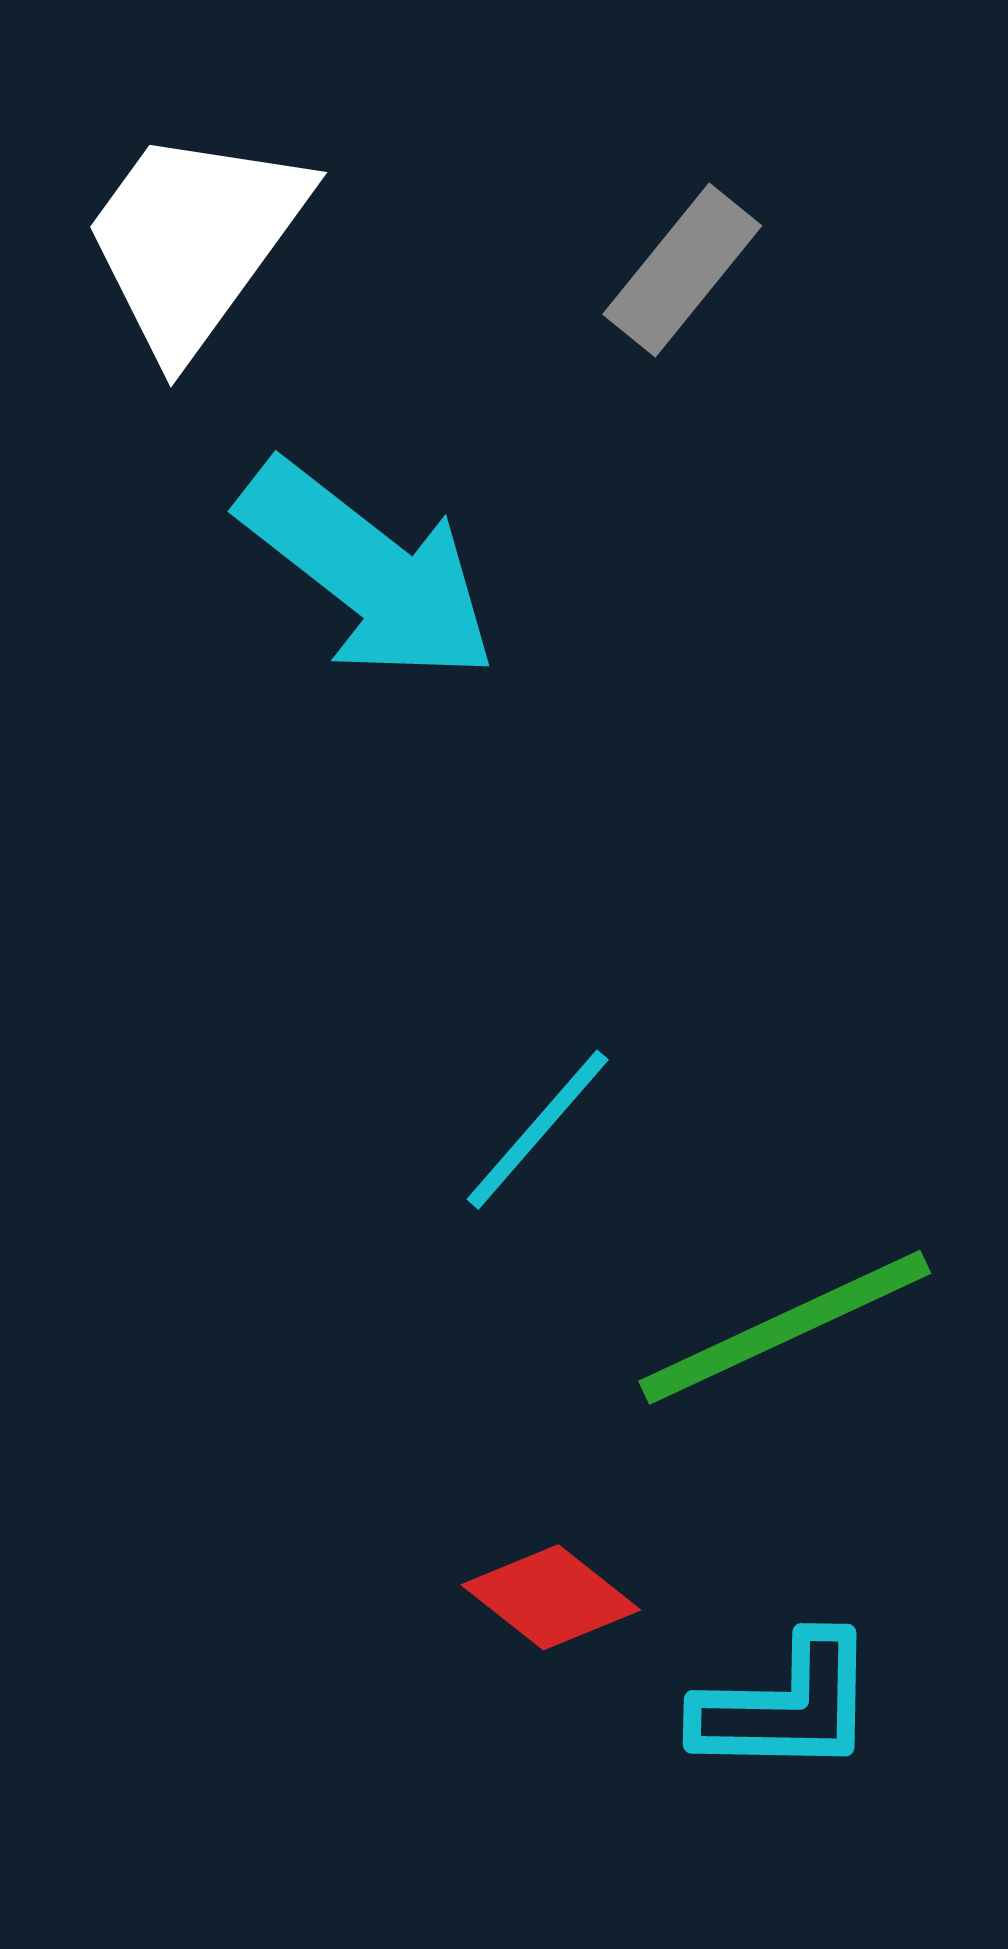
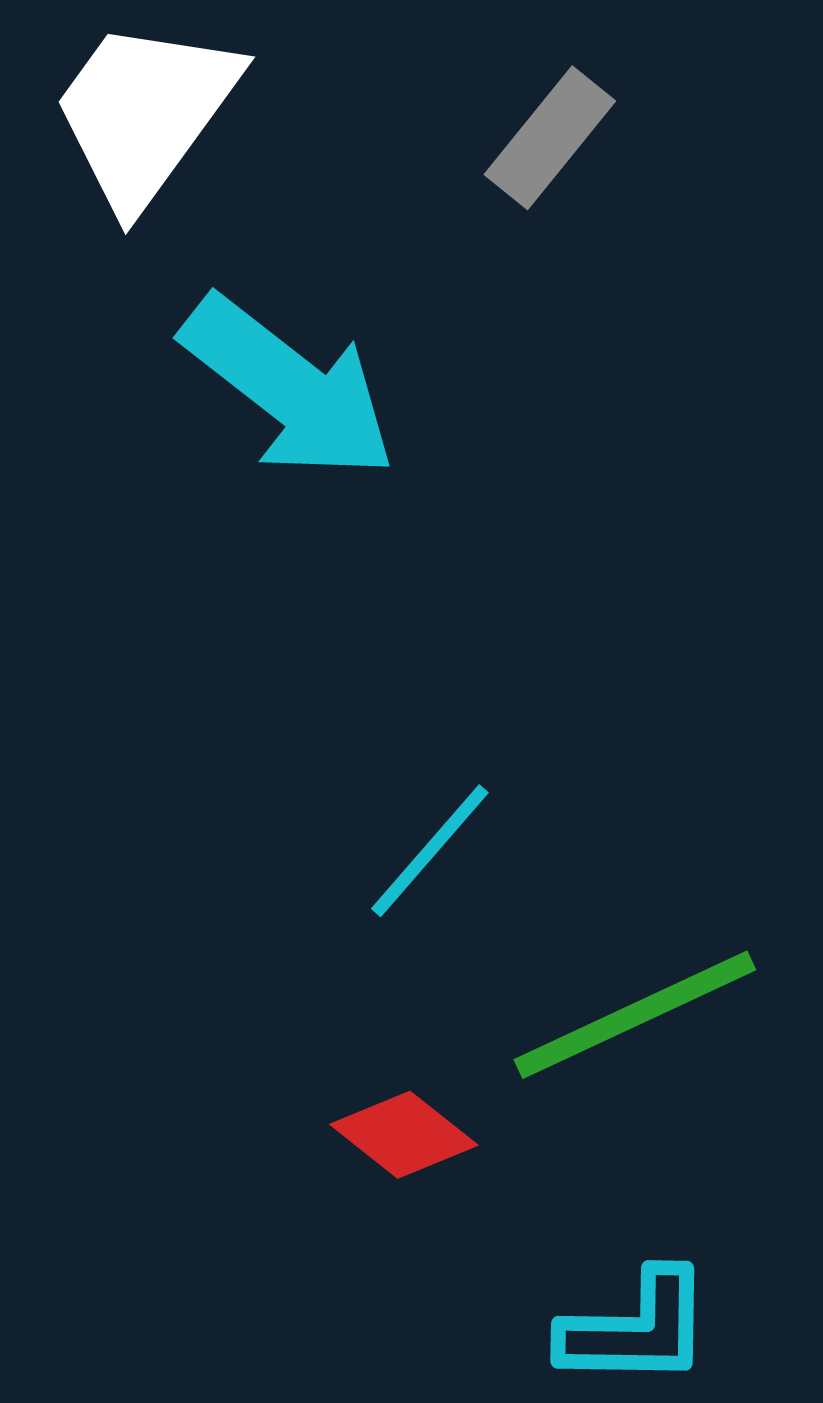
red diamond: (551, 1597) -> (404, 1135), moved

